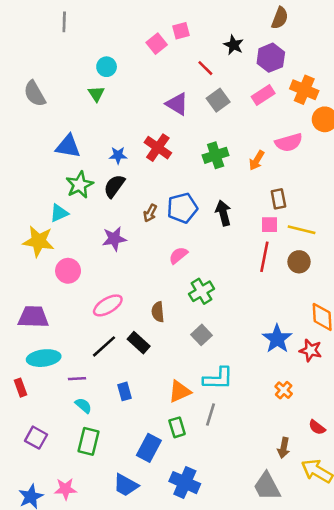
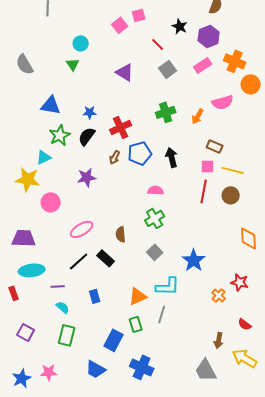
purple triangle: (177, 104) -> (125, 72), moved
red cross: (158, 148) -> (121, 127), moved, turned 30
brown rectangle: (278, 199) -> (215, 146), turned -56
pink semicircle: (178, 255) -> (156, 190), moved, turned 42
blue star: (277, 339) -> (194, 260), moved
red star: (311, 350) -> (240, 282), moved

